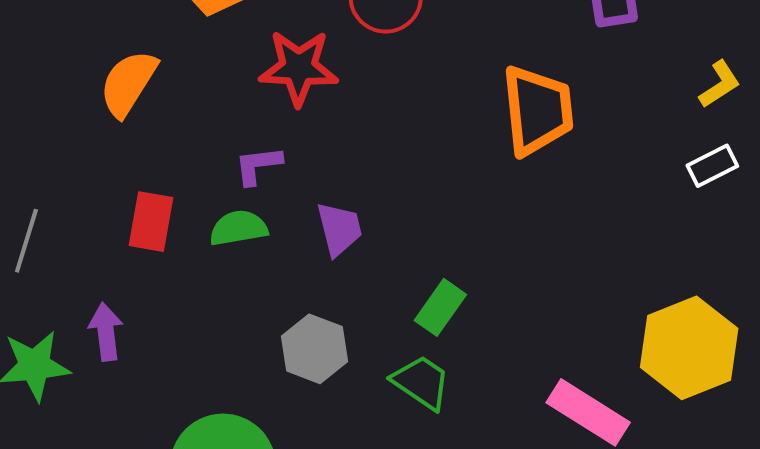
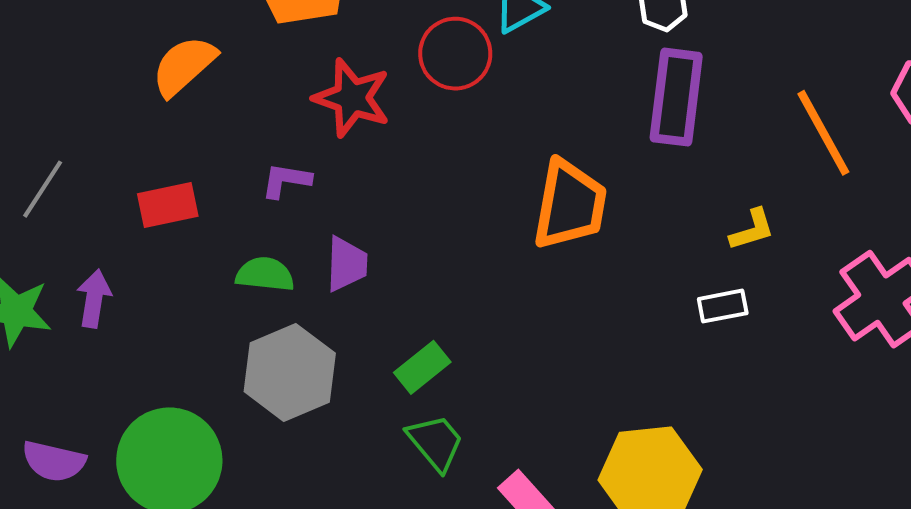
red rectangle: (151, 222) -> (168, 205), turned 52
green semicircle: (238, 228) -> (265, 274), moved
gray hexagon: (315, 349) -> (290, 372), size x1.4
green trapezoid: (421, 382) -> (436, 442), moved

